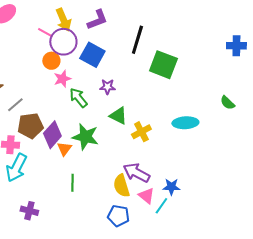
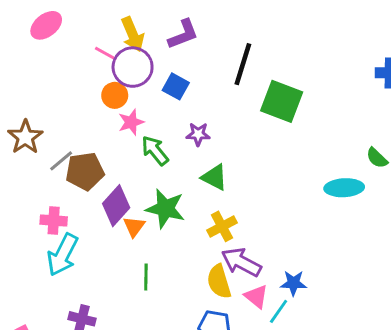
blue square: (92, 55) -> (176, 86), size x0.7
cyan ellipse: (185, 123) -> (344, 188), moved
brown pentagon: (30, 126) -> (85, 171), moved
yellow cross: (141, 132) -> (222, 226), moved

